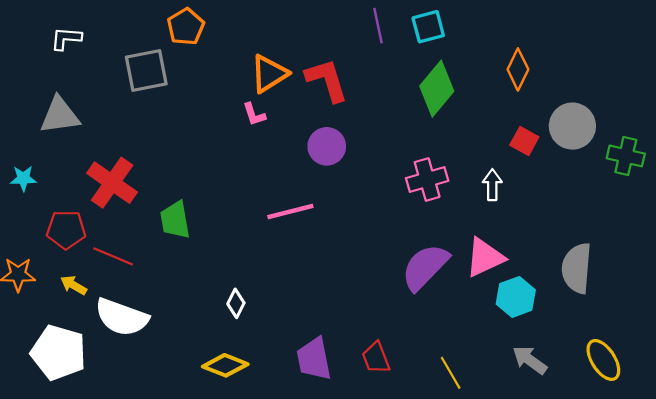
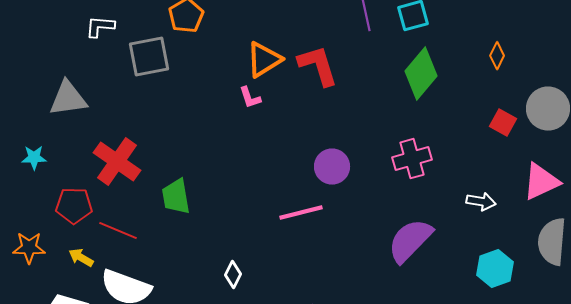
white L-shape: (66, 38) -> (100, 27), moved
orange diamond: (518, 69) -> (497, 56), size x0.7
purple circle: (327, 146) -> (332, 167), moved
white arrow: (492, 185) -> (481, 202), moved, turned 100
pink line: (290, 212) -> (301, 213), moved
pink triangle: (485, 257) -> (541, 182), moved

